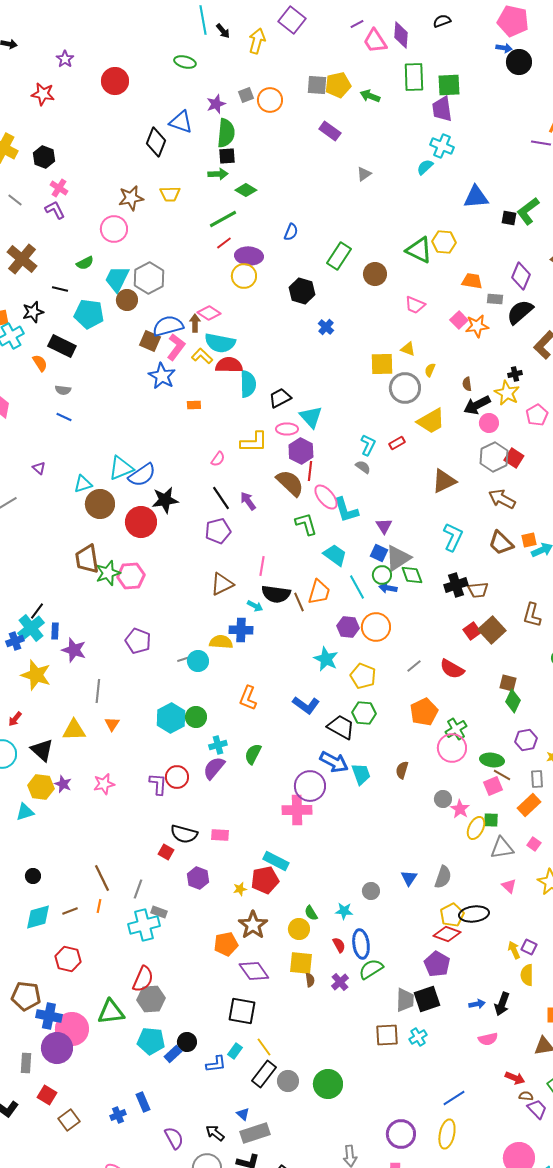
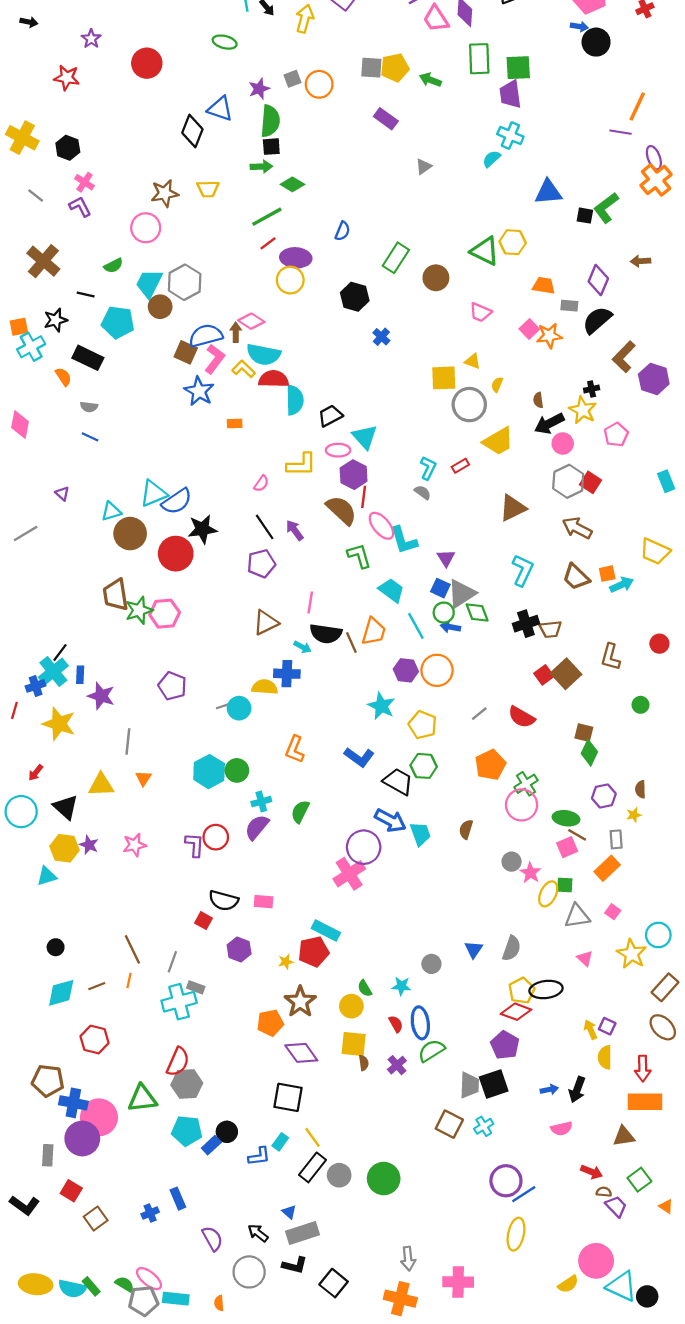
pink cross: (297, 810) -> (349, 874), turned -32
brown square: (387, 1035) -> (449, 1124), turned 30
purple circle: (401, 1134) -> (506, 1181), moved

